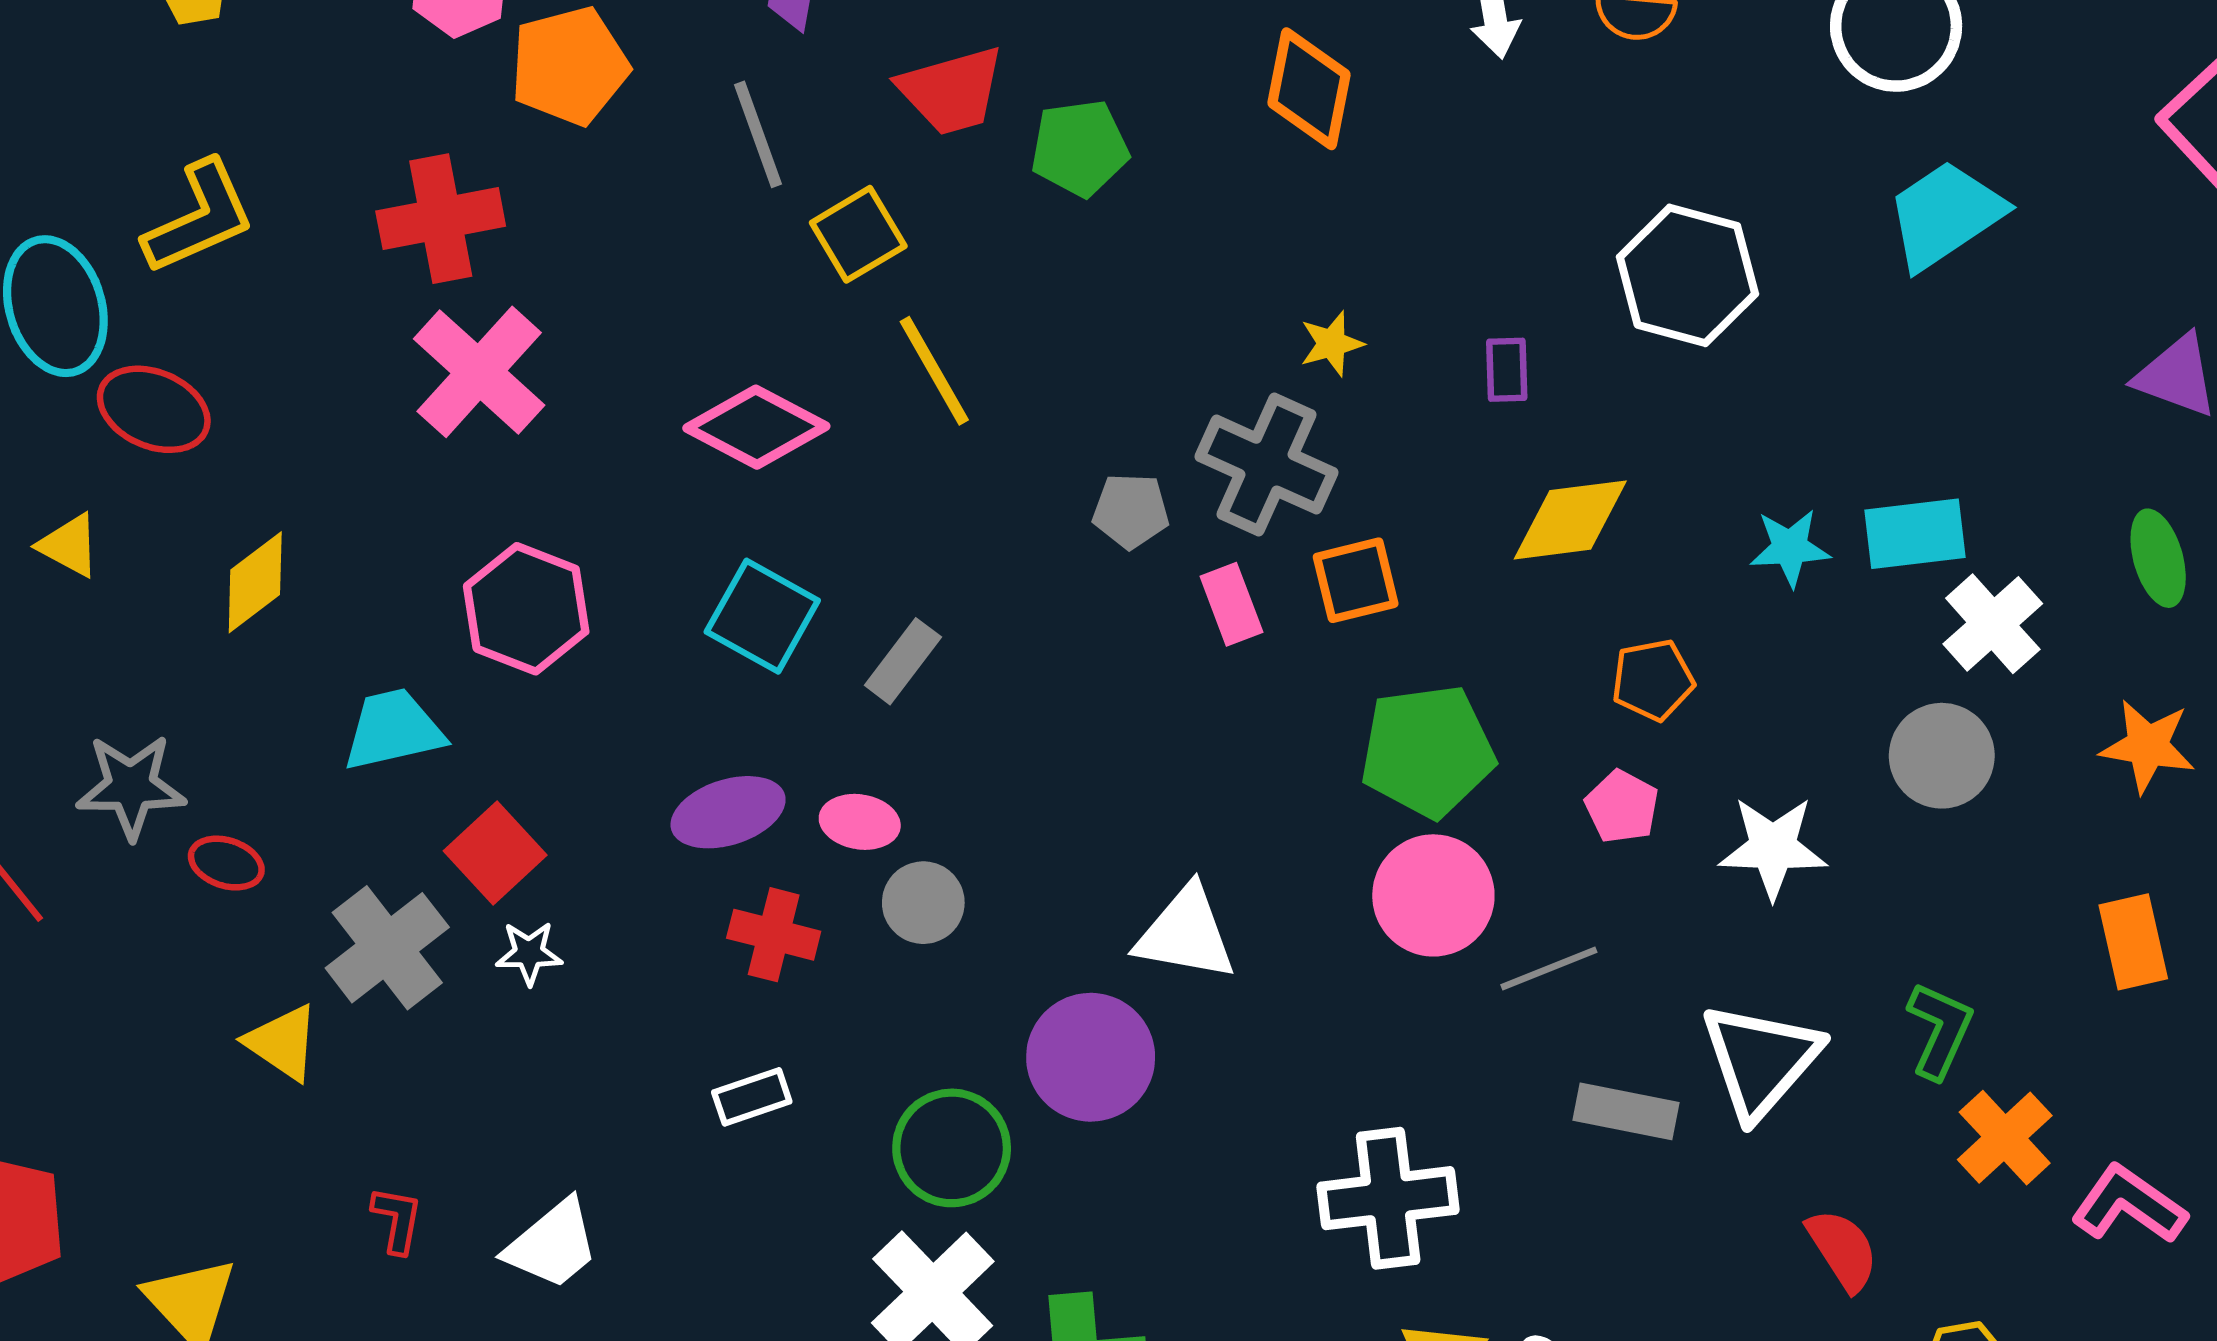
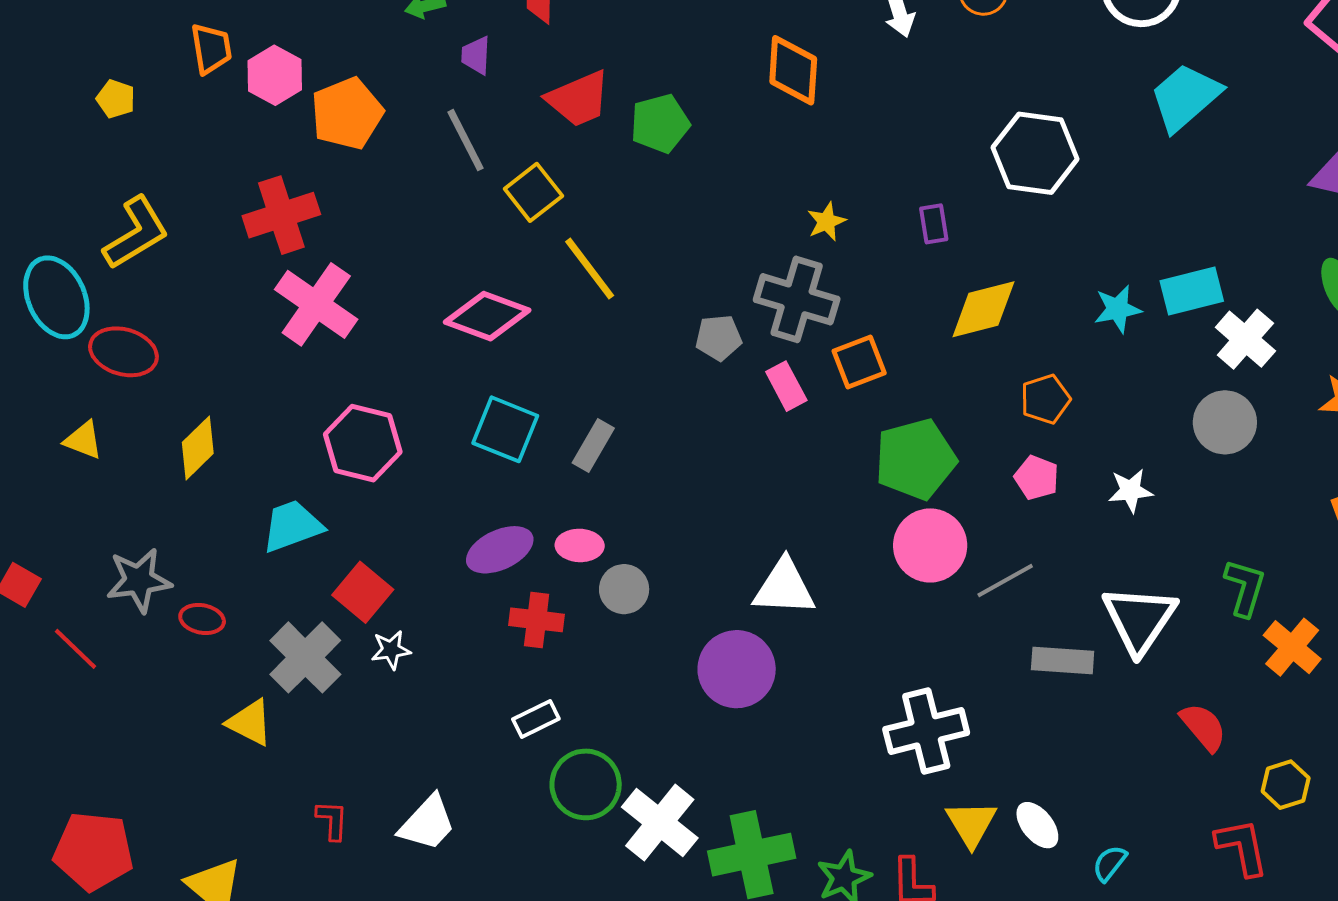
white star: (1773, 848) -> (1130, 491), size x0.7
green circle: (952, 1148) -> (586, 784), moved

